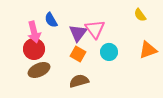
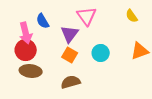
pink triangle: (95, 29) -> (87, 16), moved
brown ellipse: (39, 70) -> (31, 71), turned 30

